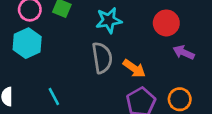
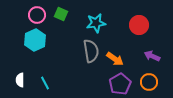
purple arrow: (184, 52) -> (152, 56), moved
cyan line: (54, 97) -> (45, 83), moved

